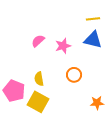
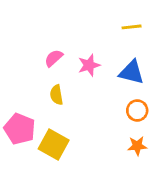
blue triangle: (93, 40) -> (132, 72), moved
orange circle: (74, 75) -> (137, 110), moved
yellow semicircle: (39, 79) -> (56, 95), moved

